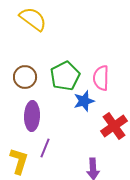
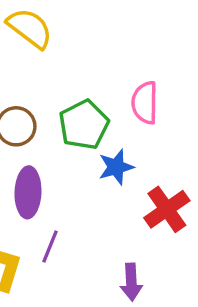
pink semicircle: (101, 78) -> (145, 103), moved

